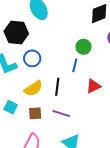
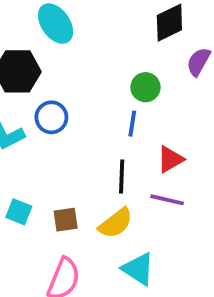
black line: (57, 87) -> (122, 177), moved
yellow semicircle: (33, 88) -> (116, 223), moved
purple line: (61, 114) -> (167, 200), moved

